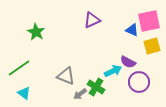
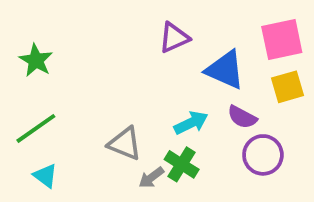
blue triangle: (132, 30) -> (225, 70), moved, size x1.6
green star: (36, 32) -> (36, 60), moved
cyan arrow: (113, 71) -> (191, 123), moved

